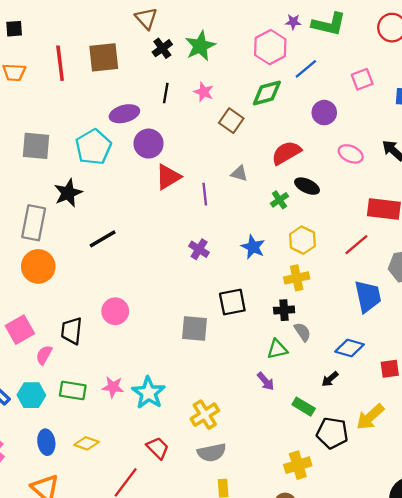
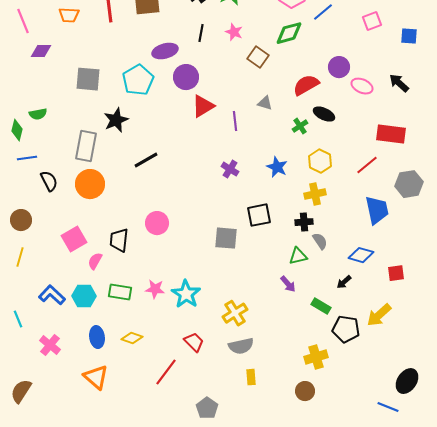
purple circle: (324, 113) -> (339, 67), moved

